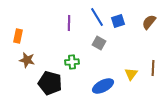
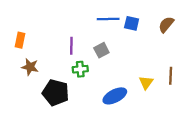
blue line: (97, 17) -> (108, 19), turned -60
blue square: (118, 21) -> (132, 23), turned 32
purple line: (69, 23) -> (71, 46), moved
gray square: (99, 43) -> (101, 50), moved, turned 32

